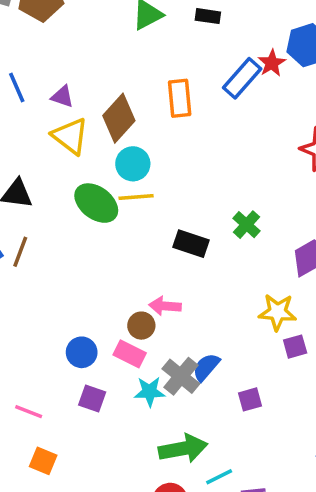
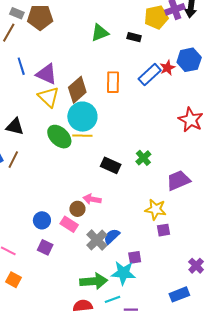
purple triangle: (62, 97) -> (47, 74), size x1.6
cyan circle: (133, 164) -> (82, 117), size x1.5
cyan star: (150, 392) -> (123, 273), moved, size x1.4

